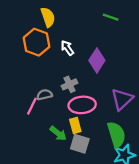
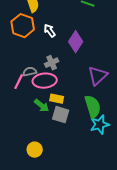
pink ellipse: (82, 105) -> (45, 81), moved
yellow rectangle: (75, 125) -> (57, 99), turned -64

